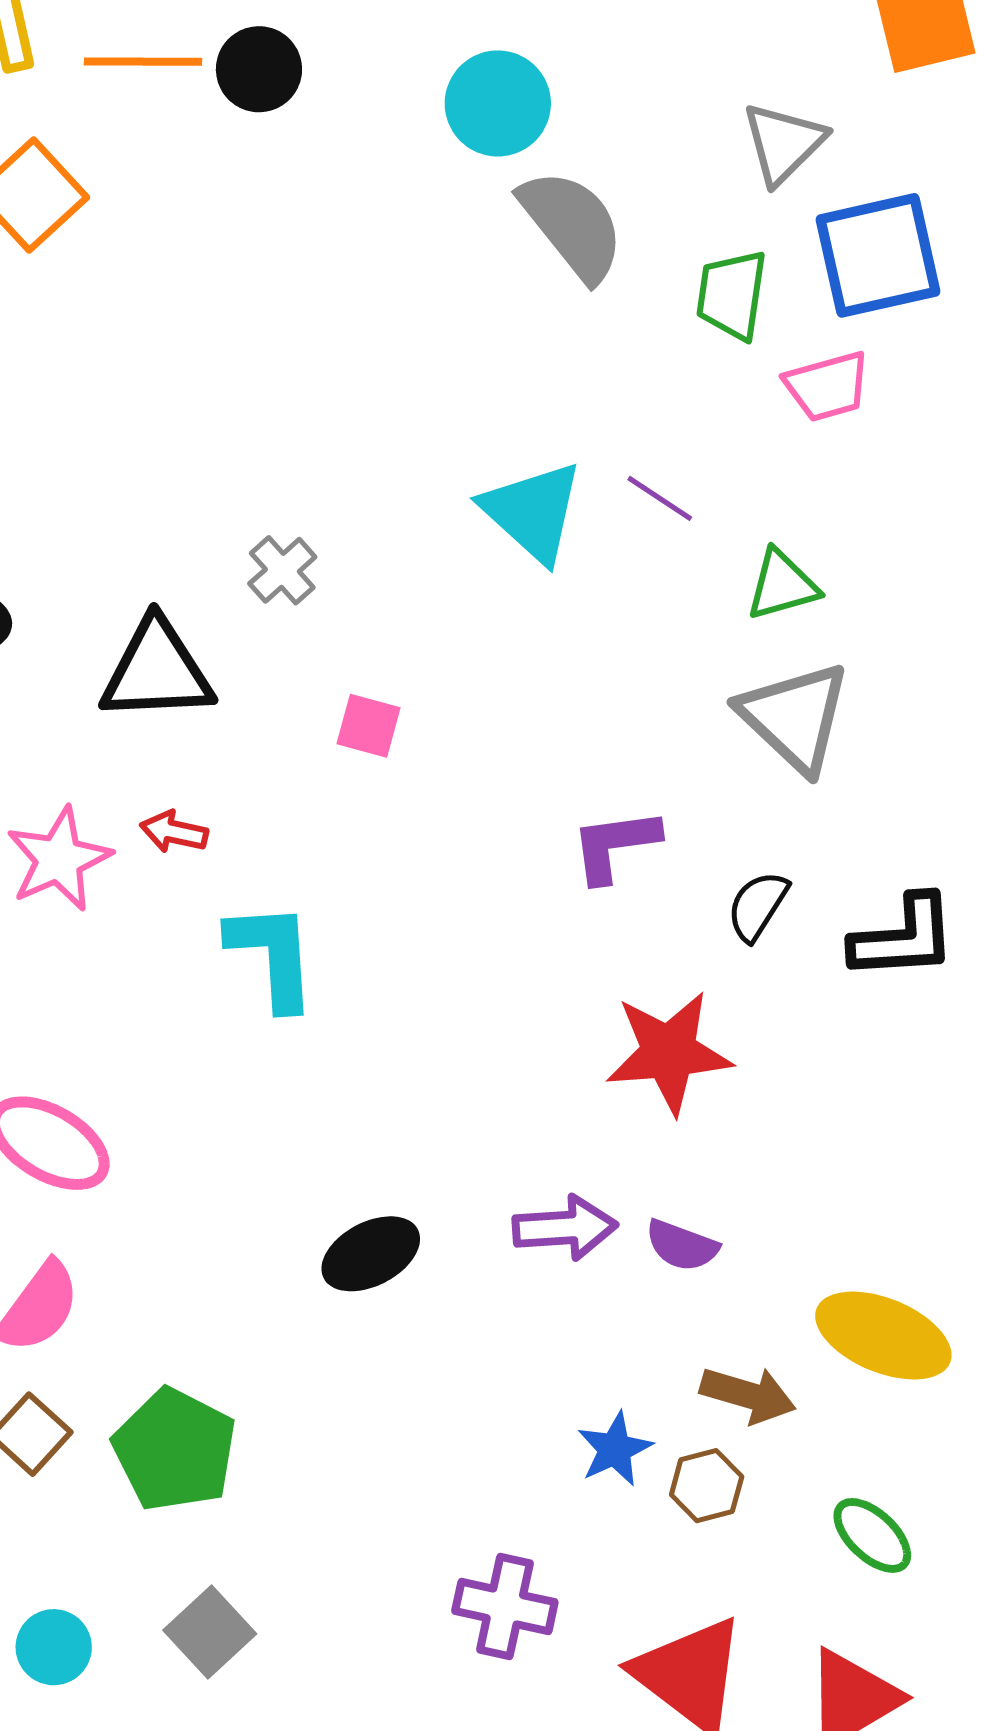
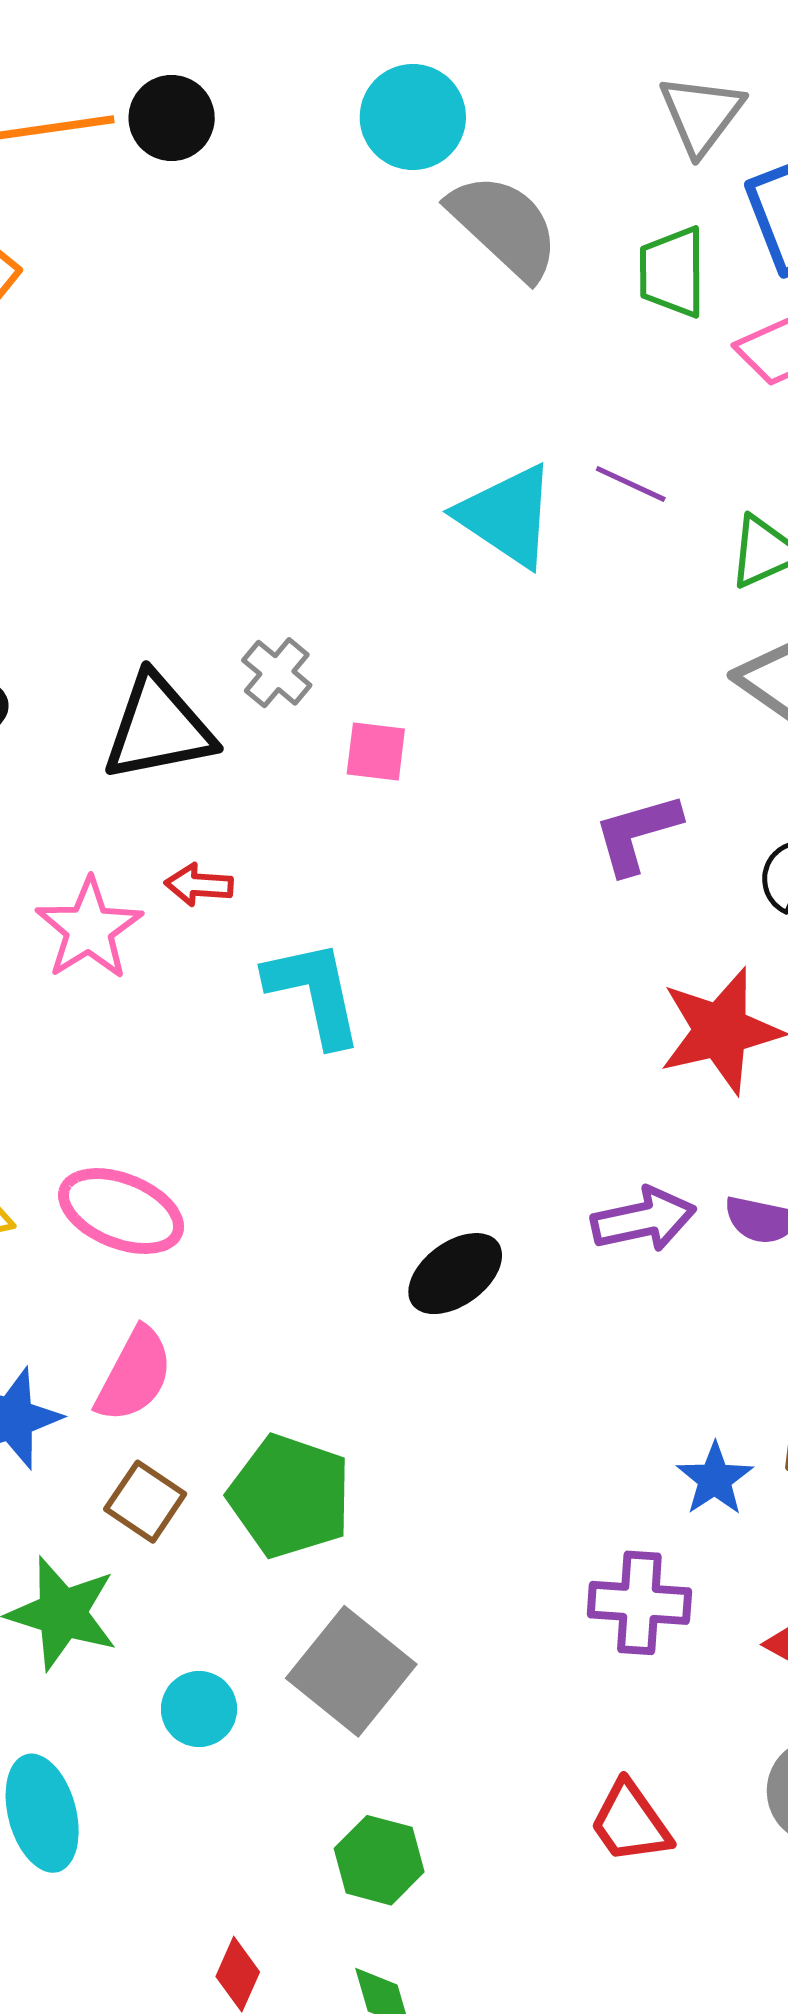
gray cross: (282, 570) -> (277, 673), moved
blue star: (615, 1449) -> (715, 1479), moved
gray square: (210, 1632) -> (351, 1671), size x1.4

